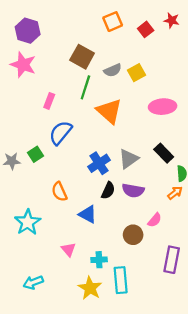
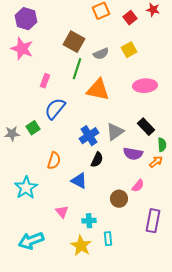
yellow square: (136, 73) -> (129, 50), moved
orange triangle: (109, 111) -> (98, 90), turned -30
purple semicircle: (133, 191) -> (133, 154), moved
orange semicircle: (59, 192) -> (54, 161), turned -138
cyan rectangle: (121, 280) -> (108, 239), size x0.6
cyan arrow: (33, 282) -> (31, 241), size x1.4

